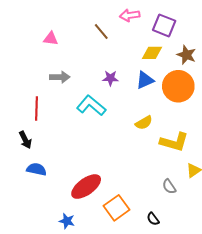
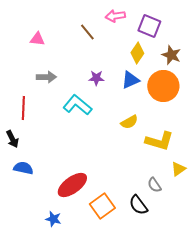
yellow diamond: (152, 53) -> (137, 53), turned -55
black semicircle: (153, 219) -> (138, 205), moved, size x1.5

